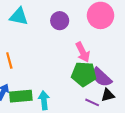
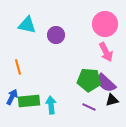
purple circle: (60, 21) -> (56, 35), moved
pink arrow: (83, 52) -> (106, 52), moved
purple line: (92, 102) -> (89, 107), moved

